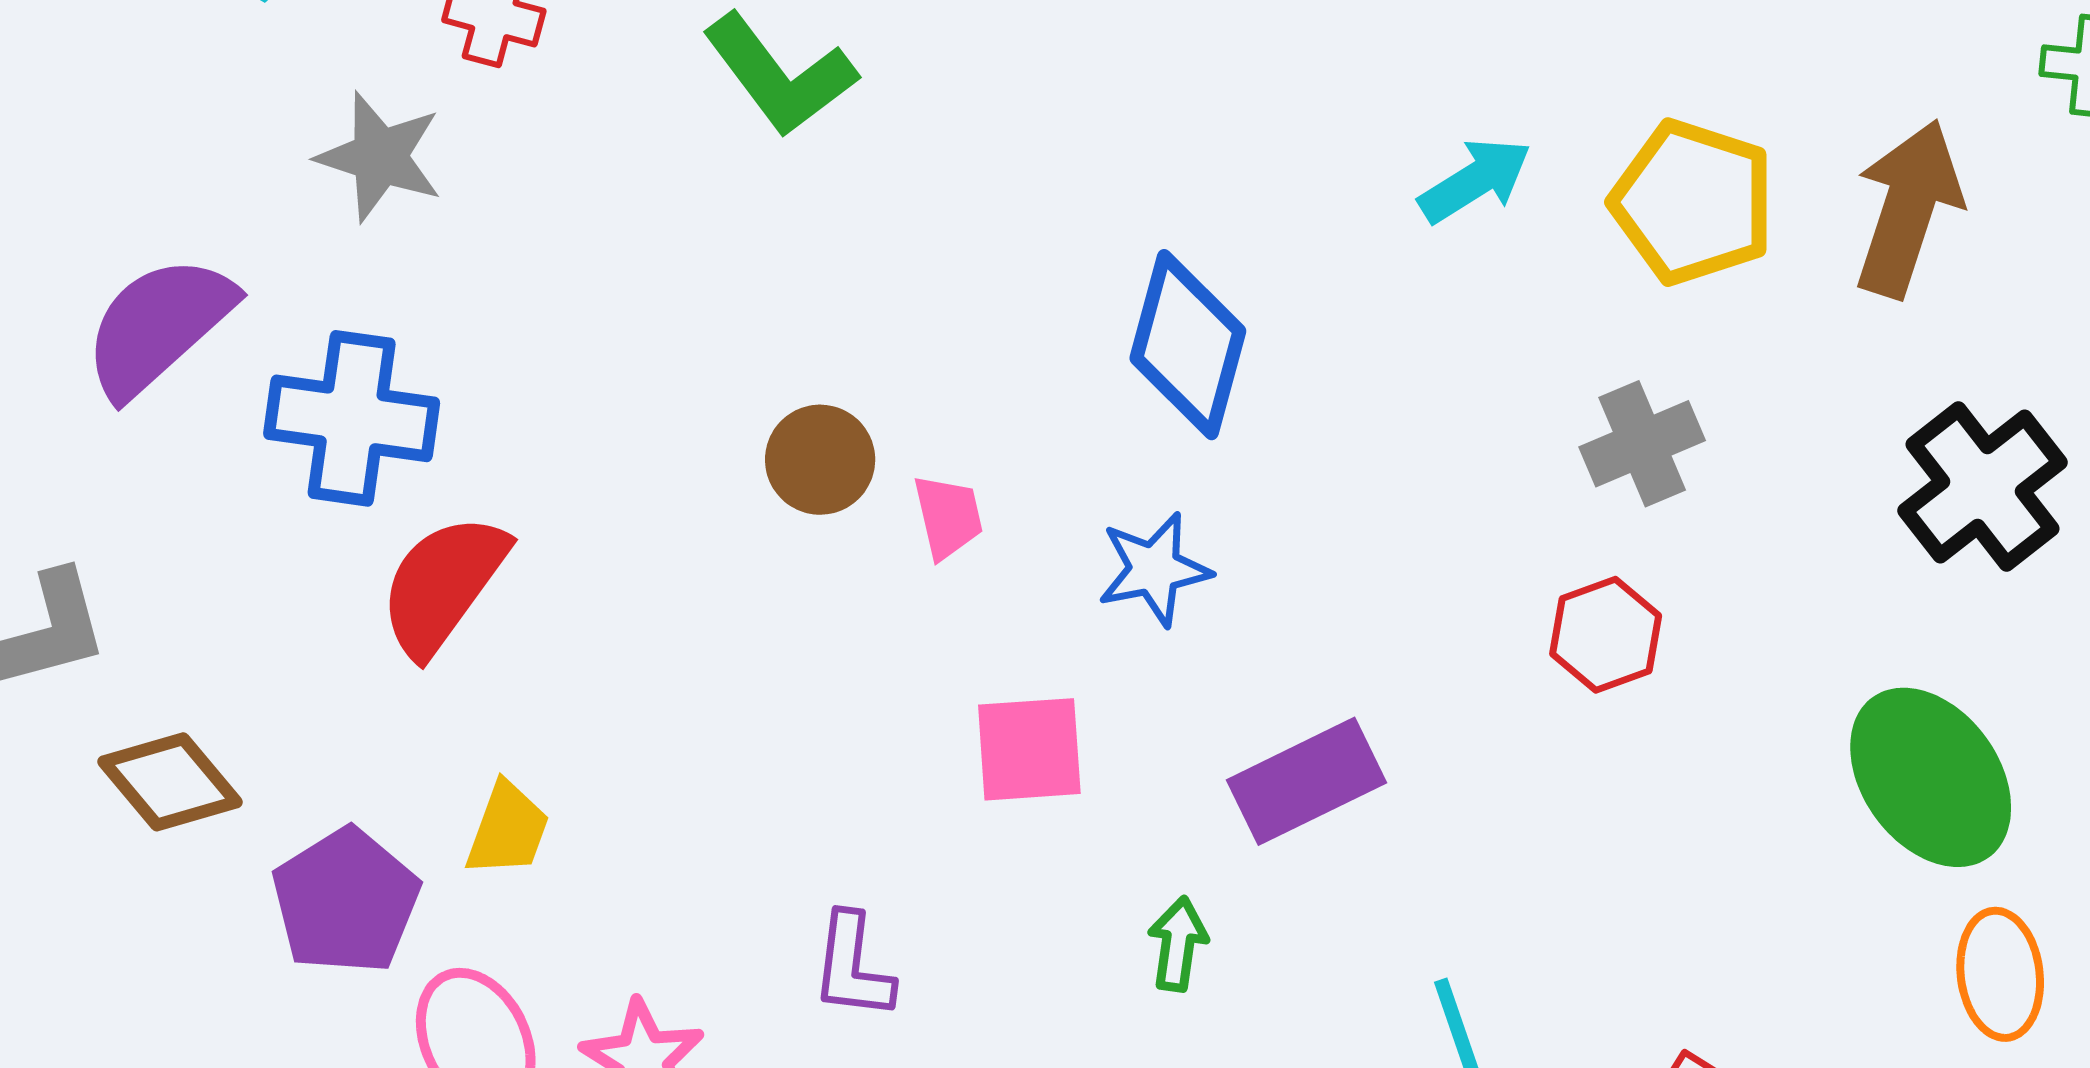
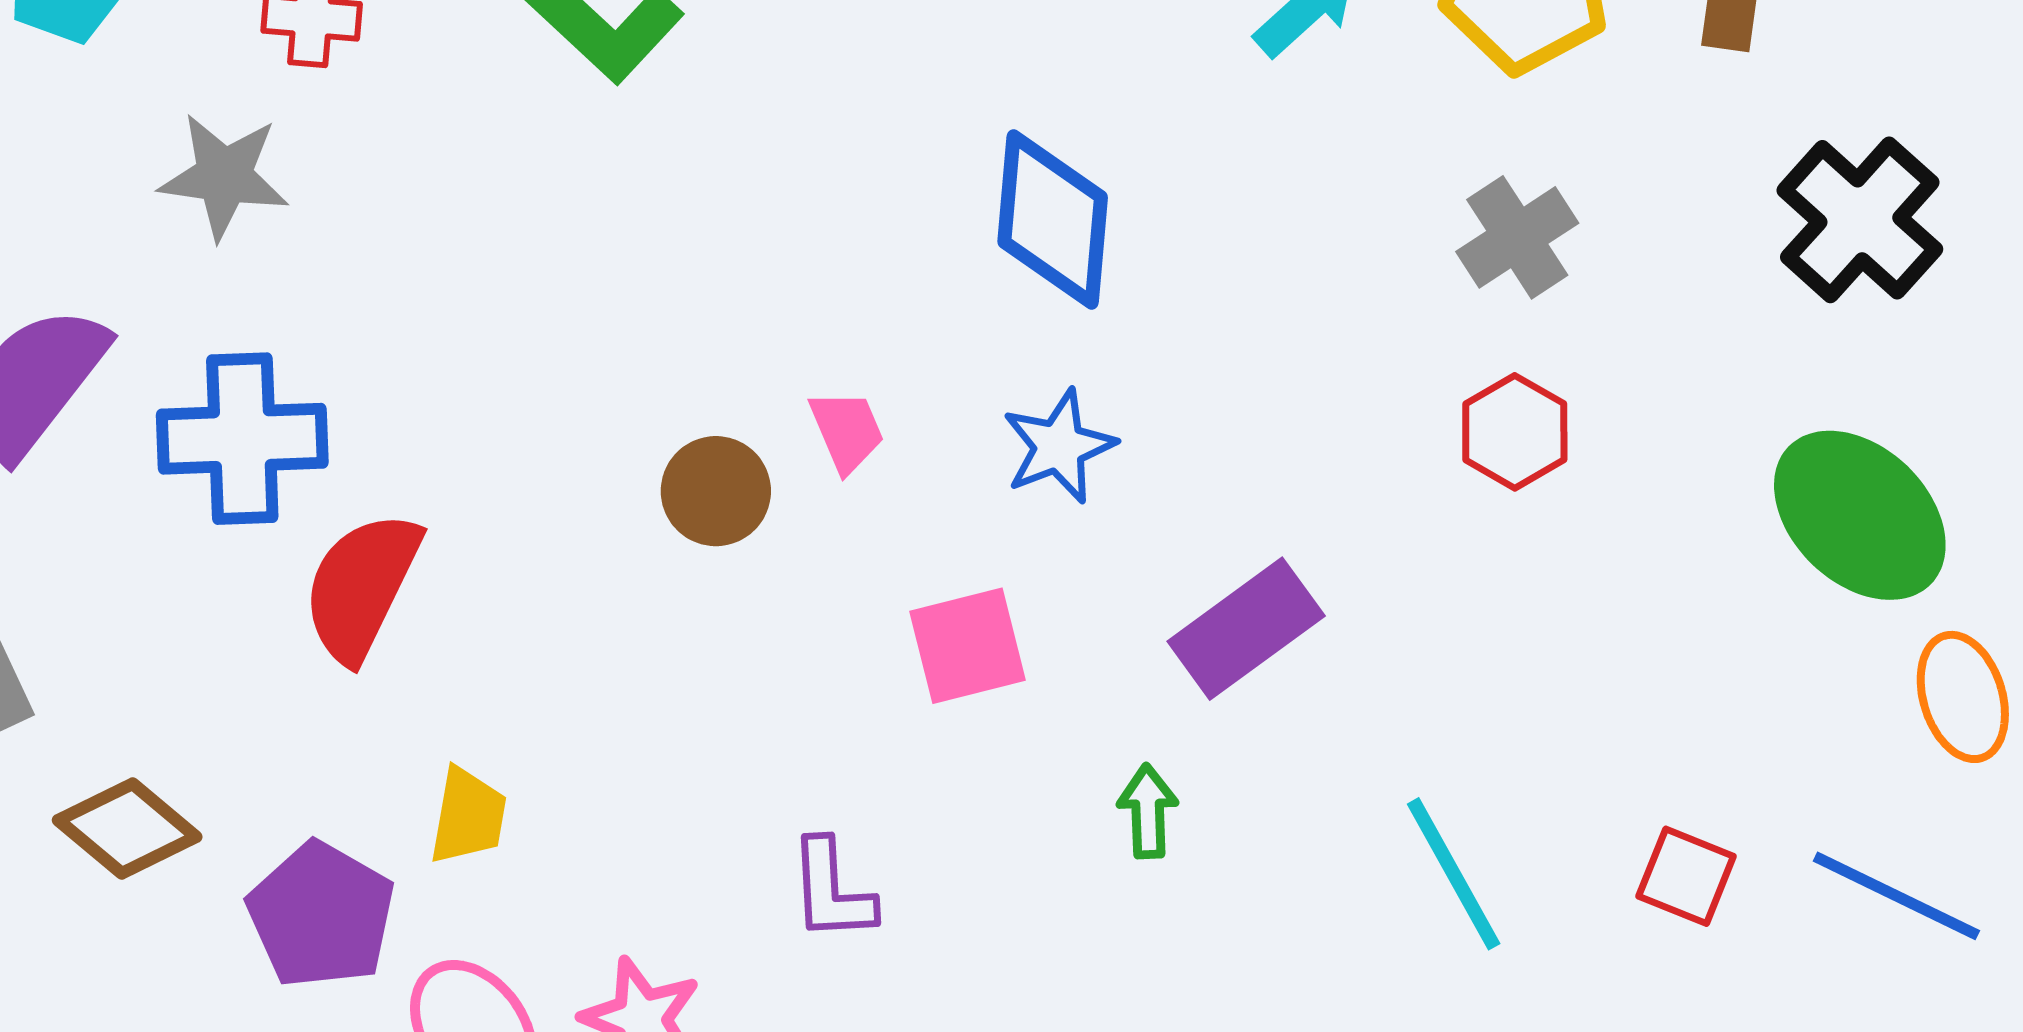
brown circle: (820, 460) -> (716, 491), moved

